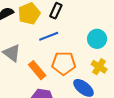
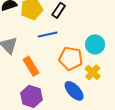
orange pentagon: (64, 63) -> (71, 59), moved

